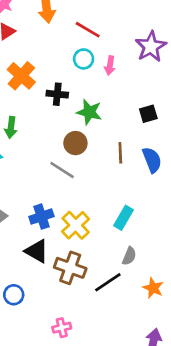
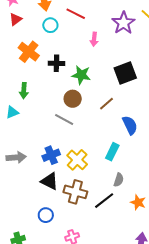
cyan circle: (84, 59) -> (50, 25), moved
black square: (148, 114) -> (125, 73), size x1.6
brown line: (120, 153) -> (106, 104), turned 56
blue semicircle: (152, 160) -> (130, 125), moved
blue circle: (14, 295) -> (46, 215), moved

